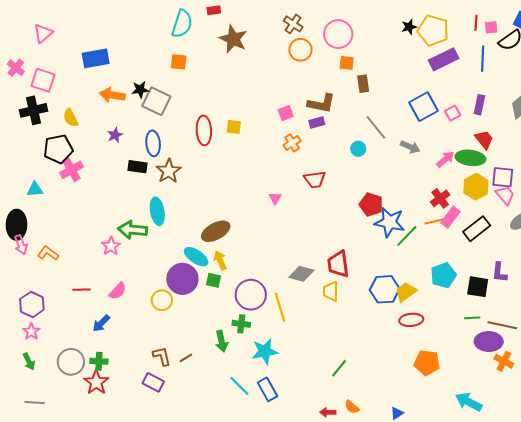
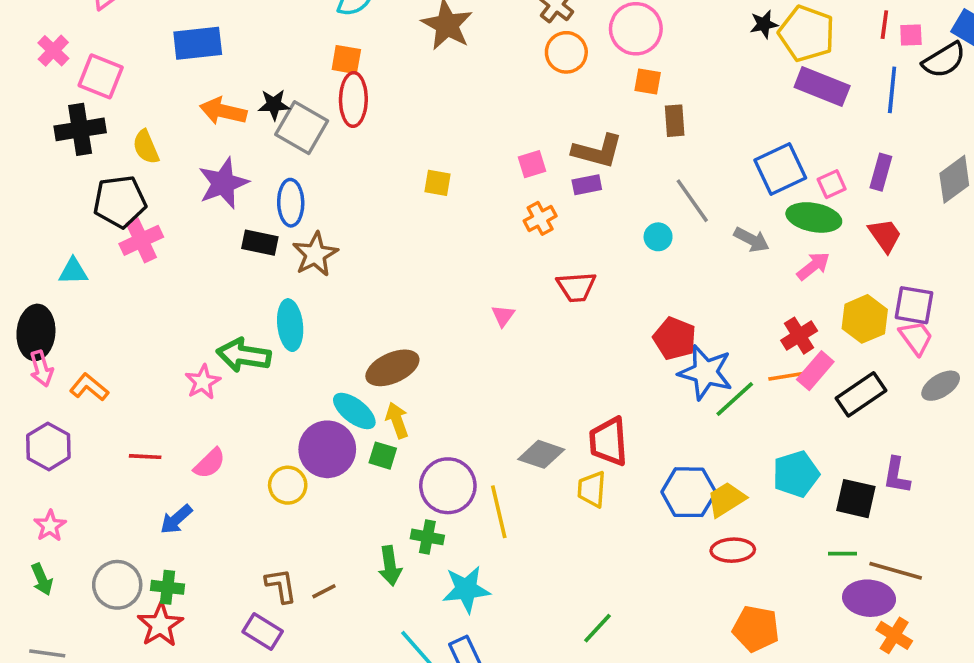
purple rectangle: (444, 59) -> (822, 86), turned 44
red ellipse: (204, 130) -> (353, 100), moved
purple star: (115, 135) -> (223, 183), size x1.8
green ellipse: (470, 158) -> (814, 217), moved
purple hexagon: (32, 304) -> (48, 446), moved

